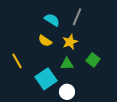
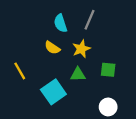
cyan semicircle: (52, 20) -> (60, 23), turned -140
green square: (93, 60) -> (108, 70), turned -32
white circle: (67, 92) -> (108, 107), moved

